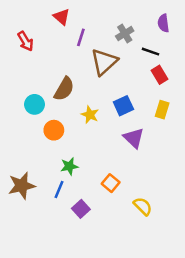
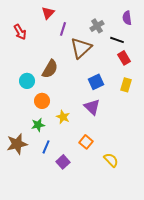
red triangle: (62, 17) -> (48, 13), turned 32
yellow star: (90, 115) -> (63, 117), moved
purple triangle: (134, 138) -> (92, 107), moved
green star: (69, 166) -> (38, 125), moved

